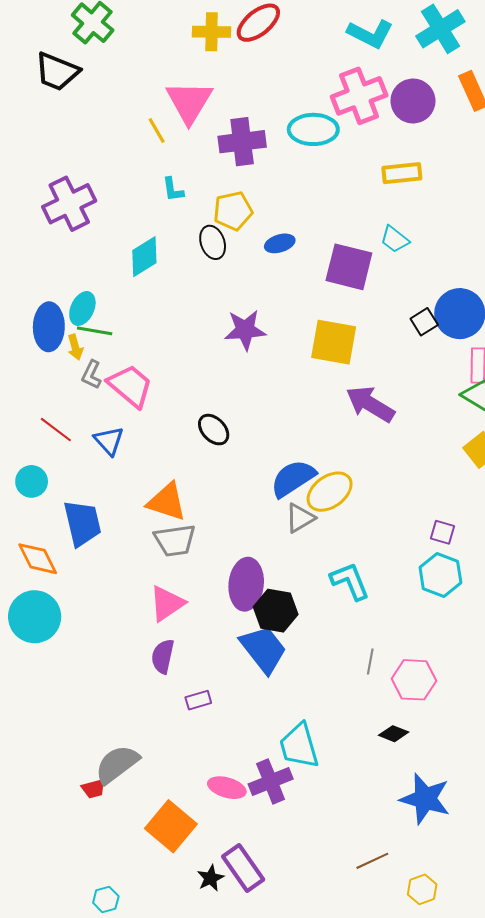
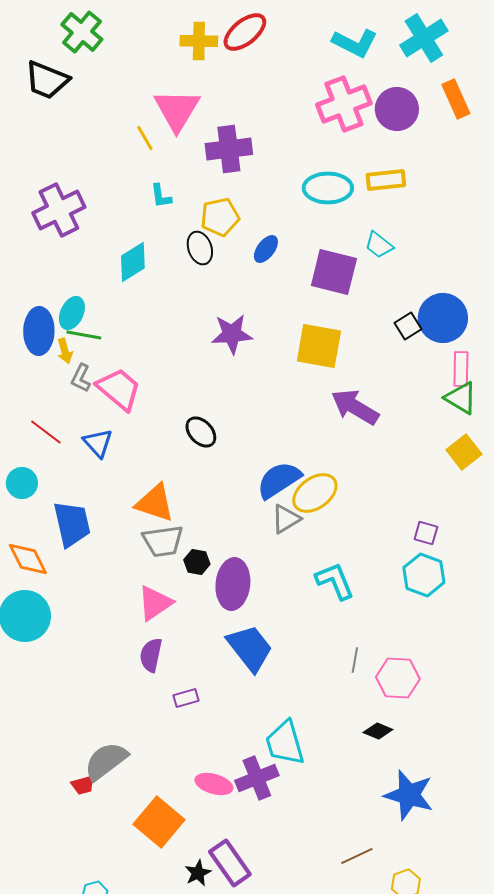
cyan ellipse: (313, 129) -> (328, 188), moved
blue ellipse: (280, 243) -> (266, 249), turned -36
black hexagon: (276, 611) -> (197, 562), moved, size x0.6

